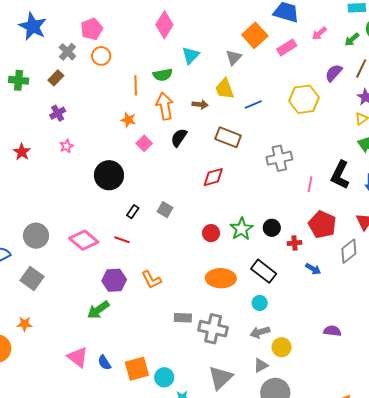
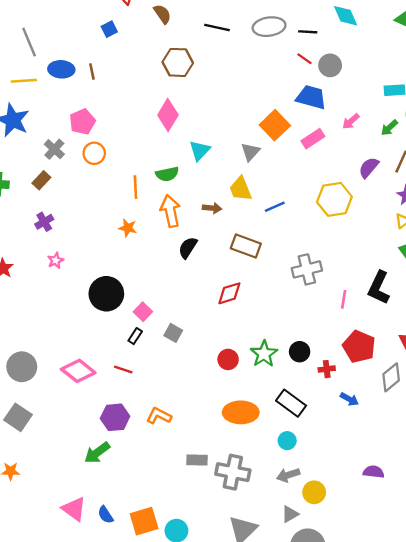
pink square: (144, 143) -> (143, 312), moved
orange L-shape: (151, 280) -> (159, 416), turned 145

